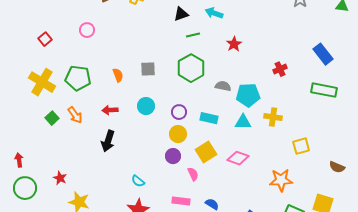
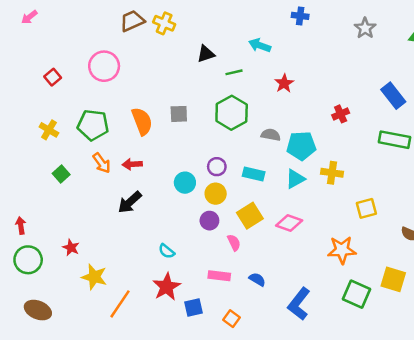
black triangle: (181, 14) -> (206, 54), moved
pink circle: (87, 30) -> (104, 66), size x1.6
orange semicircle: (118, 75) -> (142, 121), size x1.6
yellow cross: (42, 82) -> (49, 130), size x0.6
cyan circle: (146, 106) -> (185, 183), moved
orange arrow: (75, 115) -> (102, 163), moved
cyan triangle: (243, 122) -> (295, 179), turned -30
black arrow: (108, 141) -> (130, 202), turned 30

